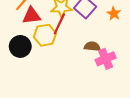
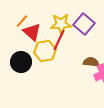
red triangle: (32, 16) -> (32, 32), turned 48

